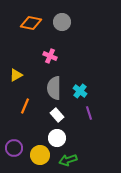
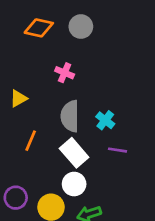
purple line: (89, 113) -> (118, 150), turned -64
white rectangle: (57, 115) -> (74, 153), size x1.5

